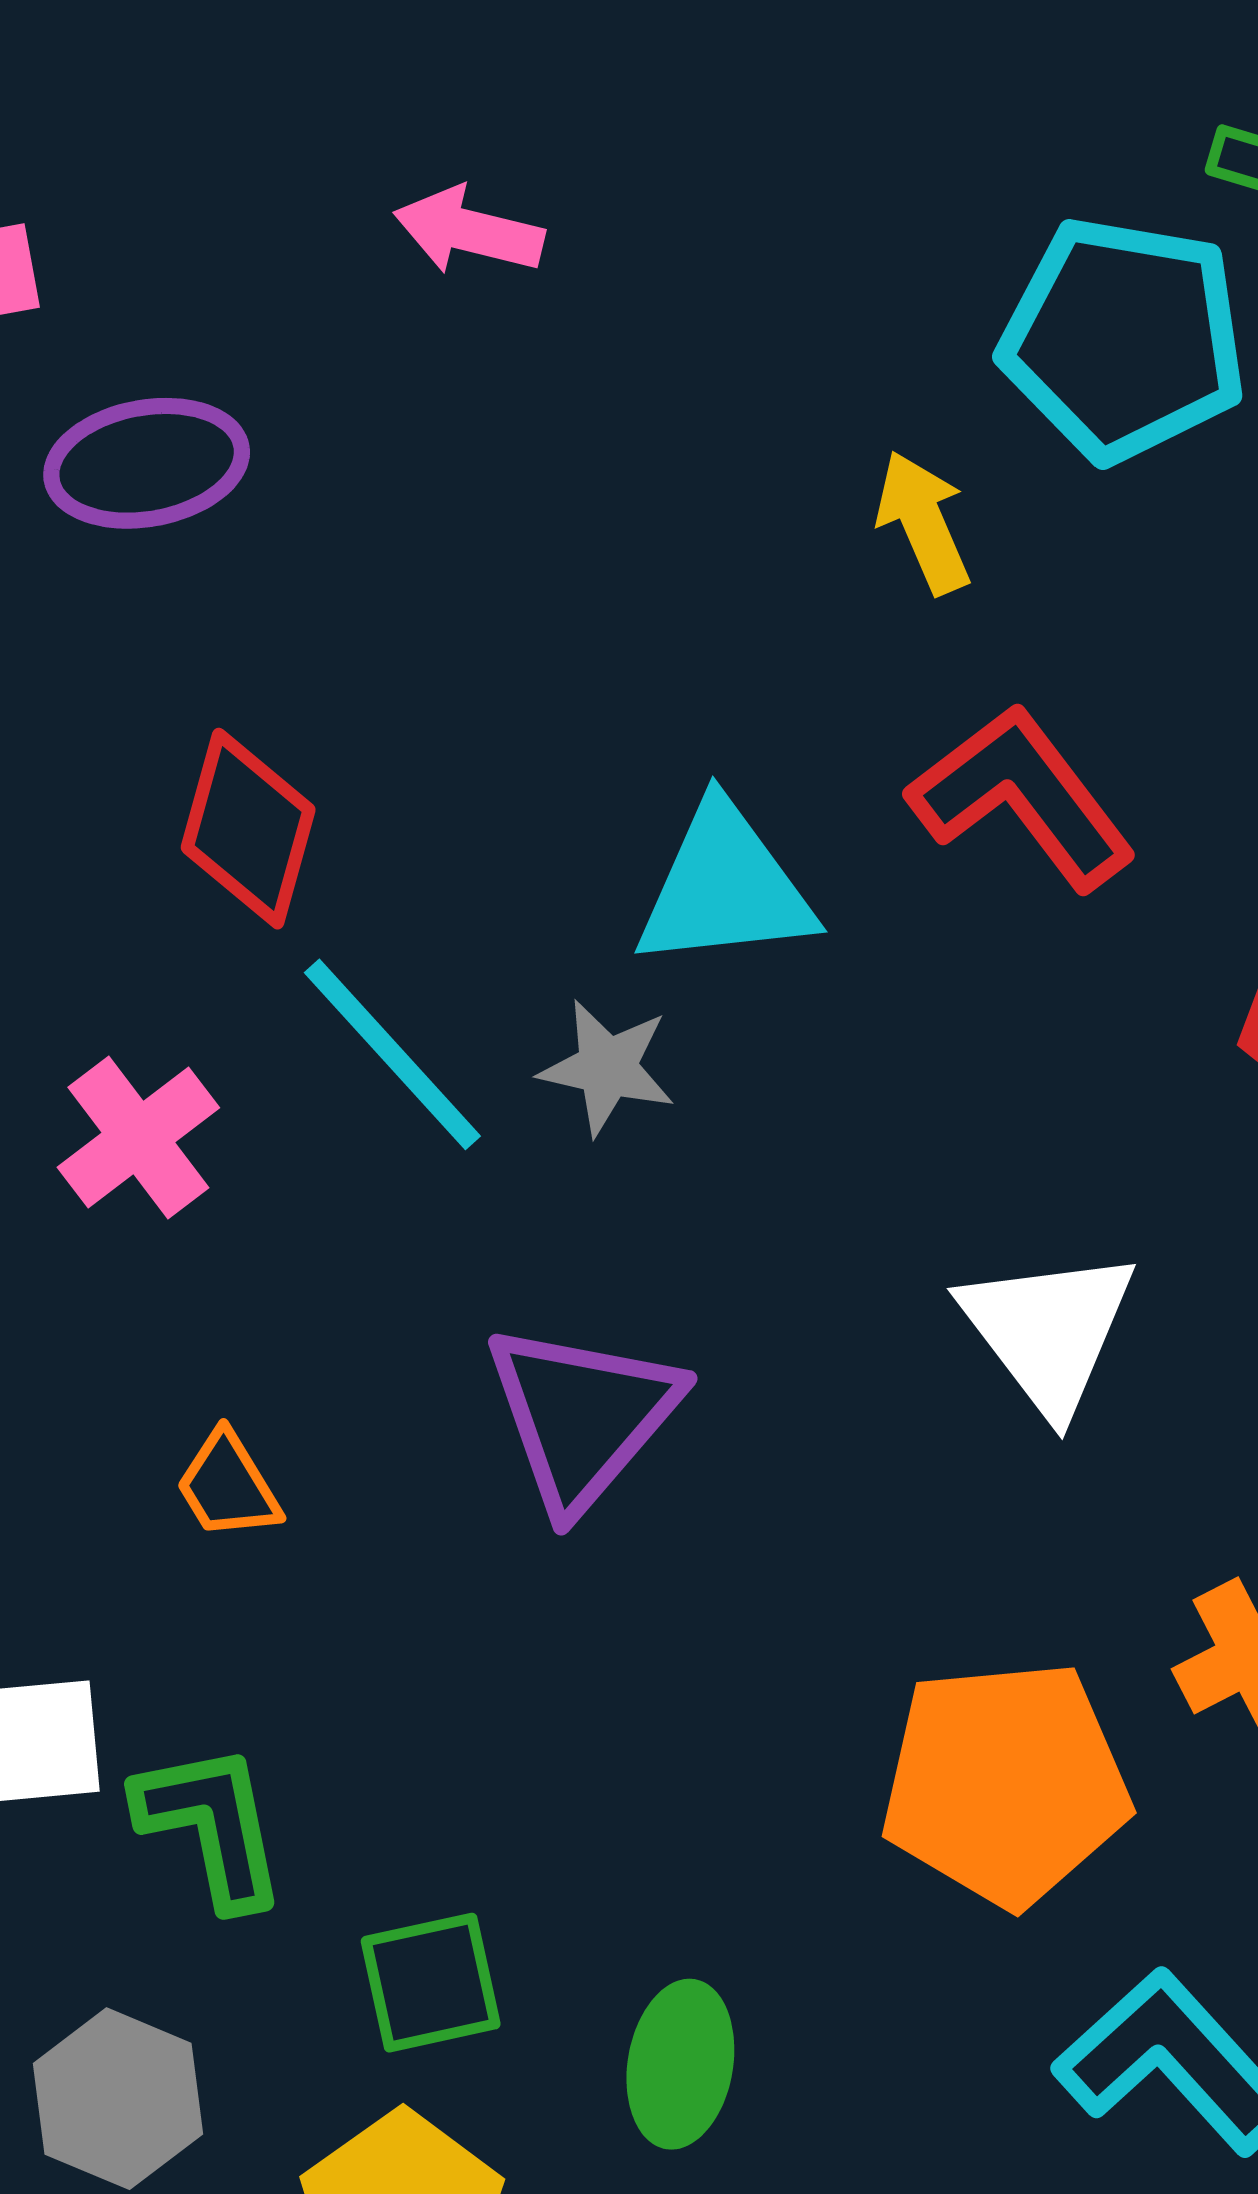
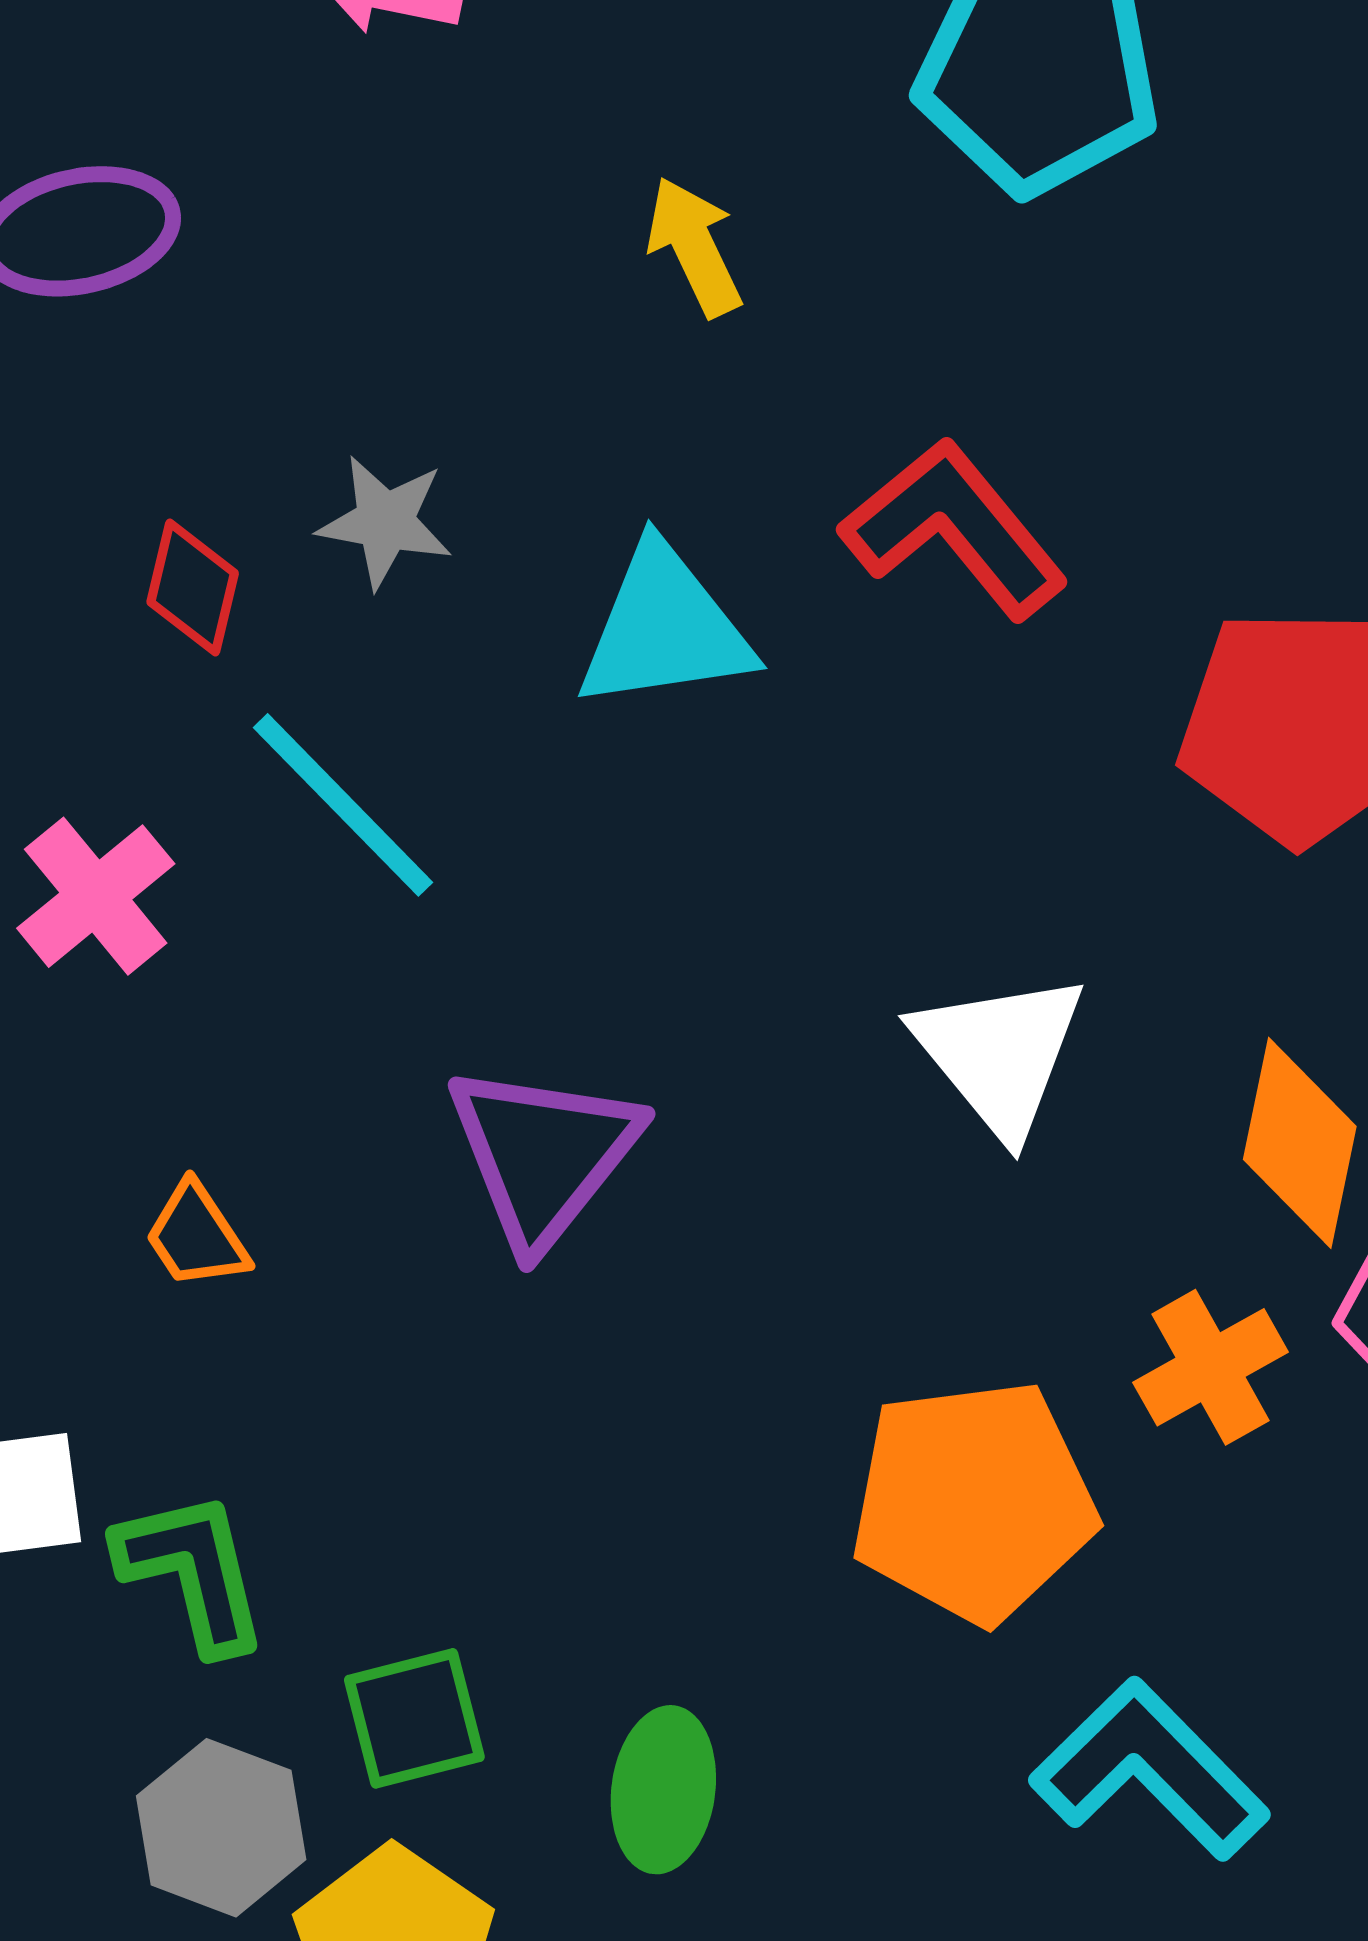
yellow arrow: (923, 522) -> (694, 247), moved
red diamond: (248, 829) -> (193, 588), size x0.7
gray star: (607, 1067) -> (385, 522), moved
gray hexagon: (118, 2099) -> (221, 1828), moved

